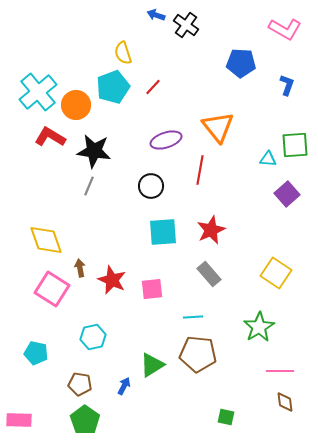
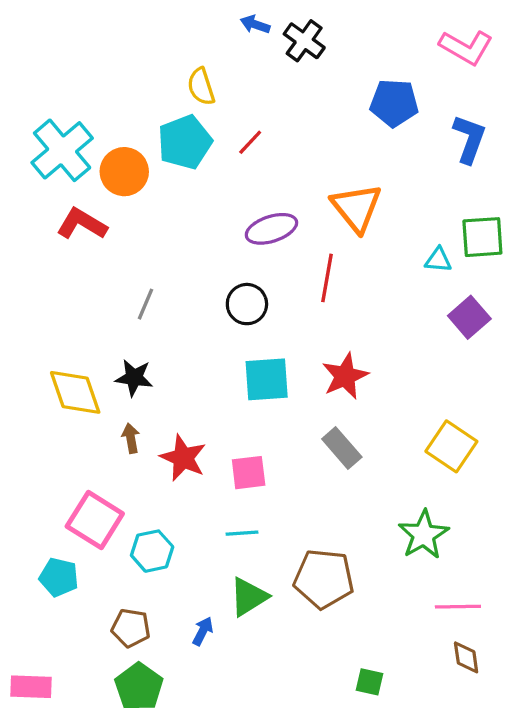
blue L-shape: (287, 85) -> (469, 139), size x1.4
black star: (94, 151) -> (134, 378), moved, size x0.7
pink square: (52, 289) -> (95, 520), moved
cyan line: (193, 317) -> (242, 533), moved

